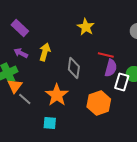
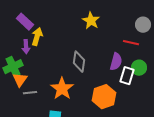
yellow arrow: (45, 52) -> (37, 37), moved
purple arrow: (21, 53) -> (26, 47), turned -120
red line: (106, 55) -> (131, 43), moved
gray line: (25, 99) -> (30, 93), turned -48

